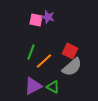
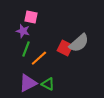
purple star: (48, 17) -> (23, 31), moved
gray semicircle: (72, 67) -> (79, 43), moved

